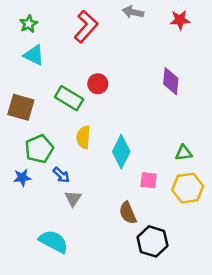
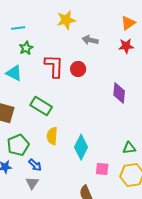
green star: (29, 24) -> (26, 48), moved
red L-shape: (86, 26) -> (54, 66), moved, turned -40
red circle: (98, 84) -> (78, 69), moved
gray triangle: (73, 198) -> (32, 183), moved

